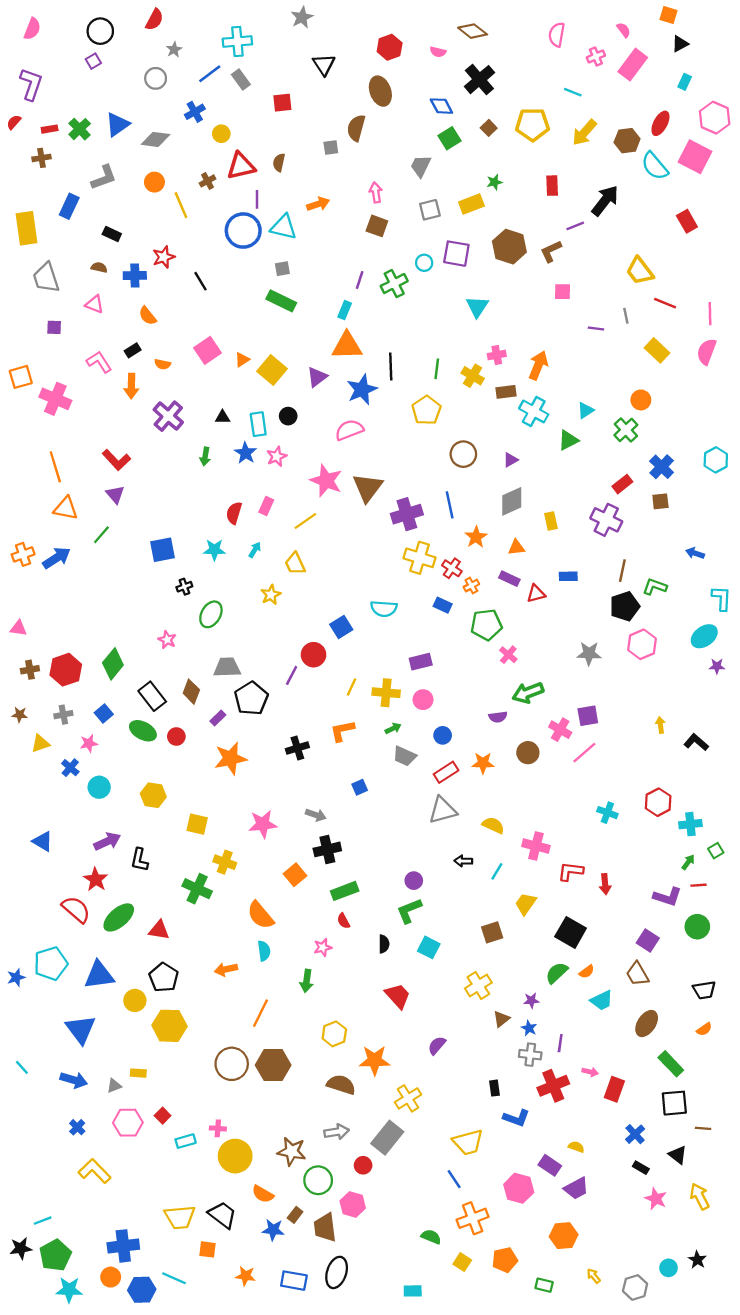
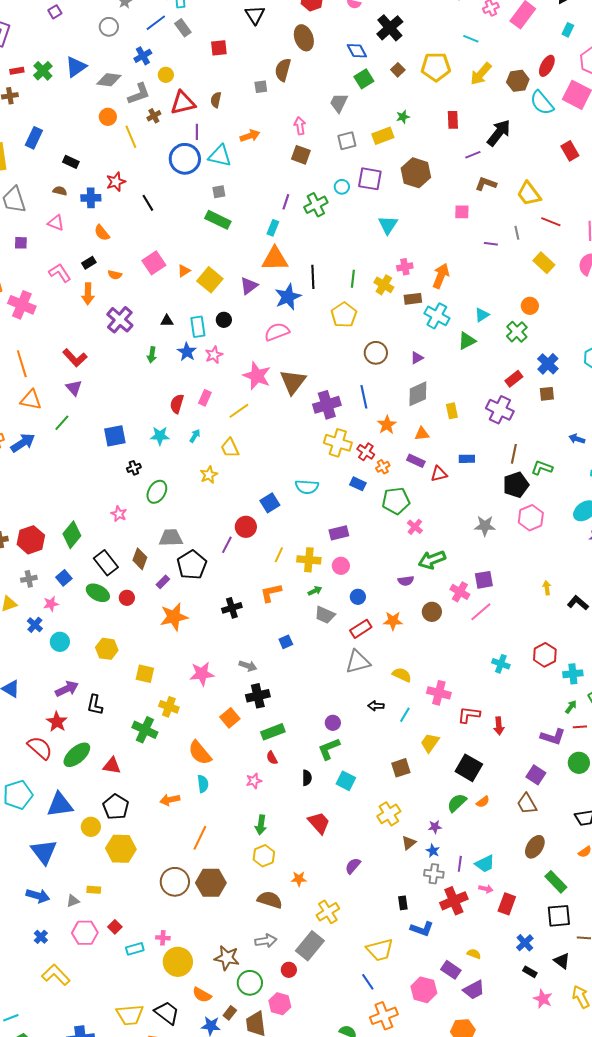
gray L-shape: (104, 177) -> (139, 94), moved
brown L-shape: (551, 251) -> (486, 184), moved, turned 45
green arrow: (307, 981) -> (261, 825), moved
cyan trapezoid: (602, 1000) -> (485, 864), moved
orange star: (375, 1060) -> (299, 879), size x0.6

